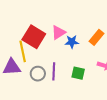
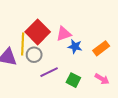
purple line: (54, 71) -> (49, 72), turned 48
gray circle: (38, 74) -> (34, 55), moved

